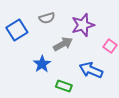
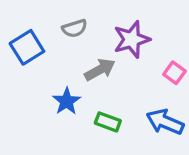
blue arrow: (91, 70) -> (165, 122), moved
green rectangle: (64, 86) -> (108, 122), moved

